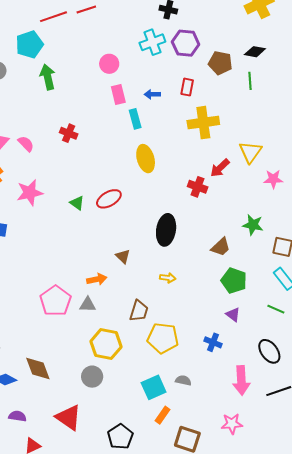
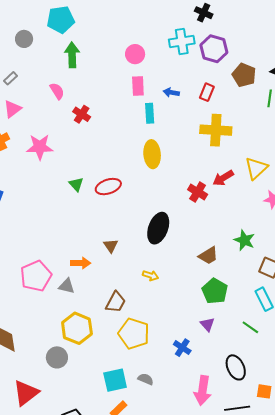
pink semicircle: (26, 144) -> (57, 91), moved
pink star: (30, 193) -> (40, 147), moved
red triangle: (69, 417) -> (26, 393), turned 36

